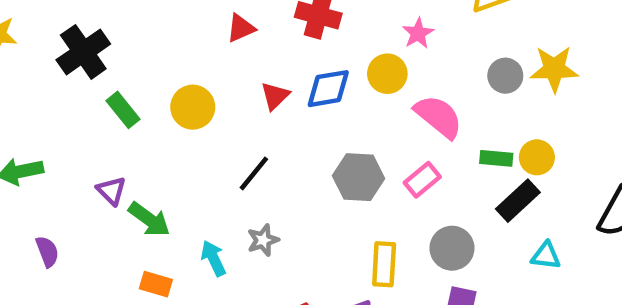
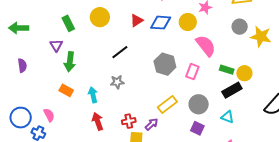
gray circle: (505, 76) -> (240, 27), moved
green rectangle: (123, 110) -> (68, 23), moved
pink rectangle: (422, 180) -> (192, 72), turned -42
green arrow: (149, 219) -> (70, 62), turned 48
cyan triangle: (546, 256) -> (228, 117), moved
cyan arrow: (213, 258) -> (93, 95), moved
yellow rectangle: (384, 264) -> (167, 105), turned 36

